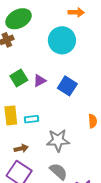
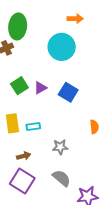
green ellipse: (19, 19) -> (18, 26), turned -55
gray star: (58, 140) -> (60, 147), size x0.7

